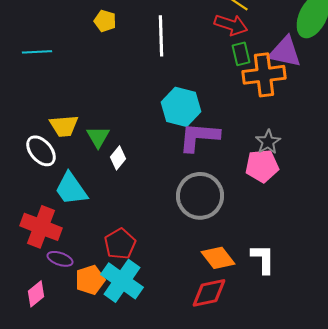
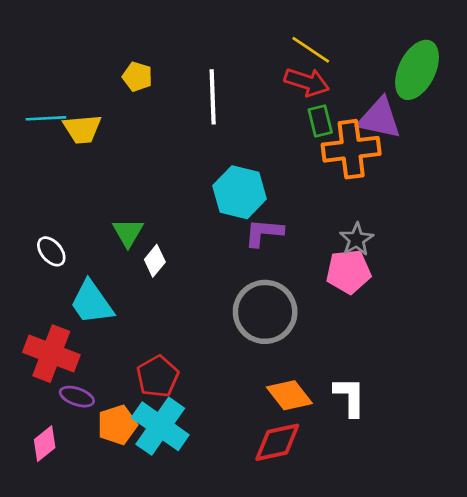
yellow trapezoid: (64, 126) -> (82, 129), moved
purple L-shape: (199, 137) -> (264, 233), size x0.7
white ellipse: (41, 151) -> (51, 251), size x0.7

